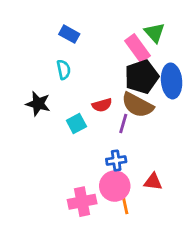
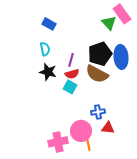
pink rectangle: (137, 48) -> (122, 14), moved
black star: (38, 104) -> (48, 72), moved
cyan square: (76, 124) -> (70, 87), moved, turned -32
purple line: (123, 124) -> (71, 60), moved
blue cross: (116, 160) -> (98, 112), moved

